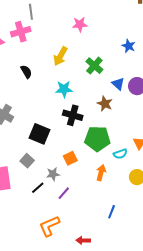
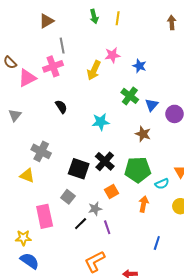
blue star: (129, 46) -> (139, 66), moved
yellow arrow: (60, 56) -> (94, 70), moved
blue triangle: (118, 84) -> (152, 105), moved, turned 32
black cross: (73, 115) -> (105, 161), moved, turned 30
purple line: (64, 193) -> (107, 227), turned -56

